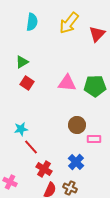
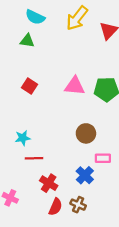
cyan semicircle: (32, 22) -> (35, 17), turned 108
green triangle: (22, 62) -> (27, 41), moved, turned 40
pink rectangle: (94, 139) -> (103, 158), moved
red line: (31, 147) -> (34, 158), turned -49

